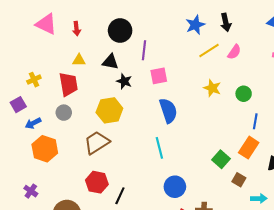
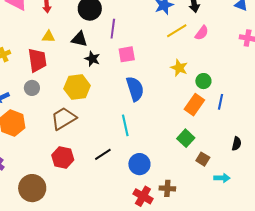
green circle: (244, 94) -> (203, 81), moved
orange rectangle: (249, 148) -> (194, 105), moved
black line: (120, 196) -> (103, 154), moved, turned 30

